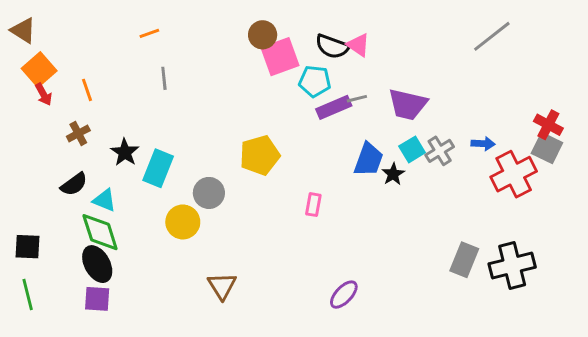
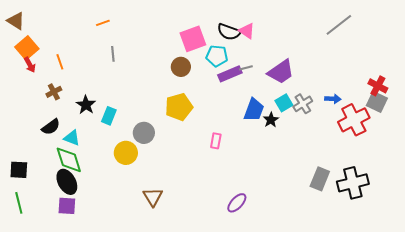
brown circle: (263, 35) -> (181, 67), moved
purple trapezoid: (408, 104) -> (281, 72), turned -48
cyan rectangle: (158, 168) -> (109, 116), size x0.7

